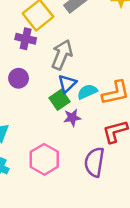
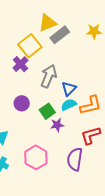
purple cross: (26, 39) -> (20, 64), turned 35
purple circle: (19, 78) -> (22, 103), moved
blue triangle: (67, 84) -> (69, 89), moved

